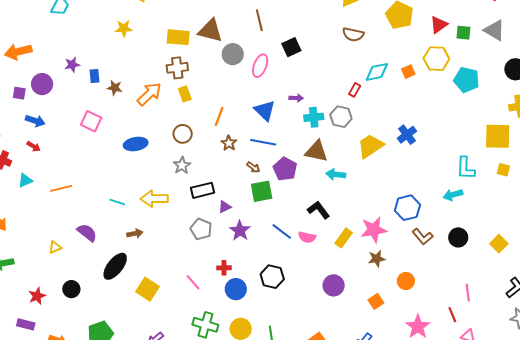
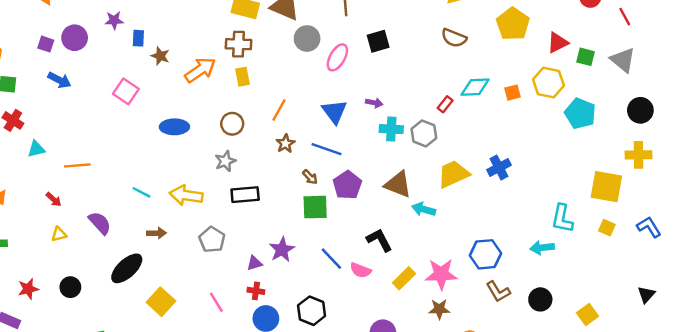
red arrow: (34, 146) -> (54, 199), moved
brown triangle: (317, 151) -> (398, 184), moved
cyan arrow: (336, 174) -> (424, 209), moved
purple triangle: (225, 207) -> (254, 263), moved
gray pentagon: (201, 229) -> (212, 240), moved

